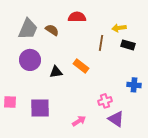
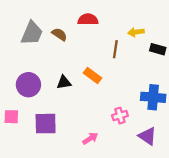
black rectangle: (128, 45) -> (158, 49), moved
purple circle: (30, 60) -> (28, 85), moved
blue cross: (134, 85) -> (153, 97), size x1.5
purple triangle: (116, 119) -> (147, 136), moved

